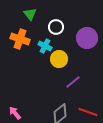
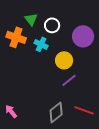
green triangle: (30, 14) -> (31, 19), moved
yellow circle: (59, 59) -> (64, 60), moved

